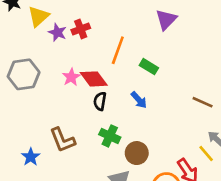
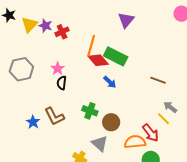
purple star: (58, 32) -> (45, 26), moved
green rectangle: (149, 67) -> (116, 56), size x1.6
red diamond: (94, 79) -> (98, 60), moved
black semicircle: (100, 101) -> (62, 83), moved
blue star: (31, 157) -> (33, 122), moved

